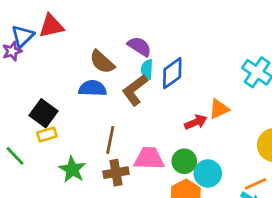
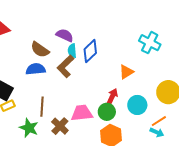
red arrow: (196, 122) -> (112, 96), moved, turned -35
brown line: (110, 140) -> (42, 107), moved
brown cross: (116, 173) -> (60, 126), turned -30
cyan circle: (208, 173) -> (137, 105), moved

